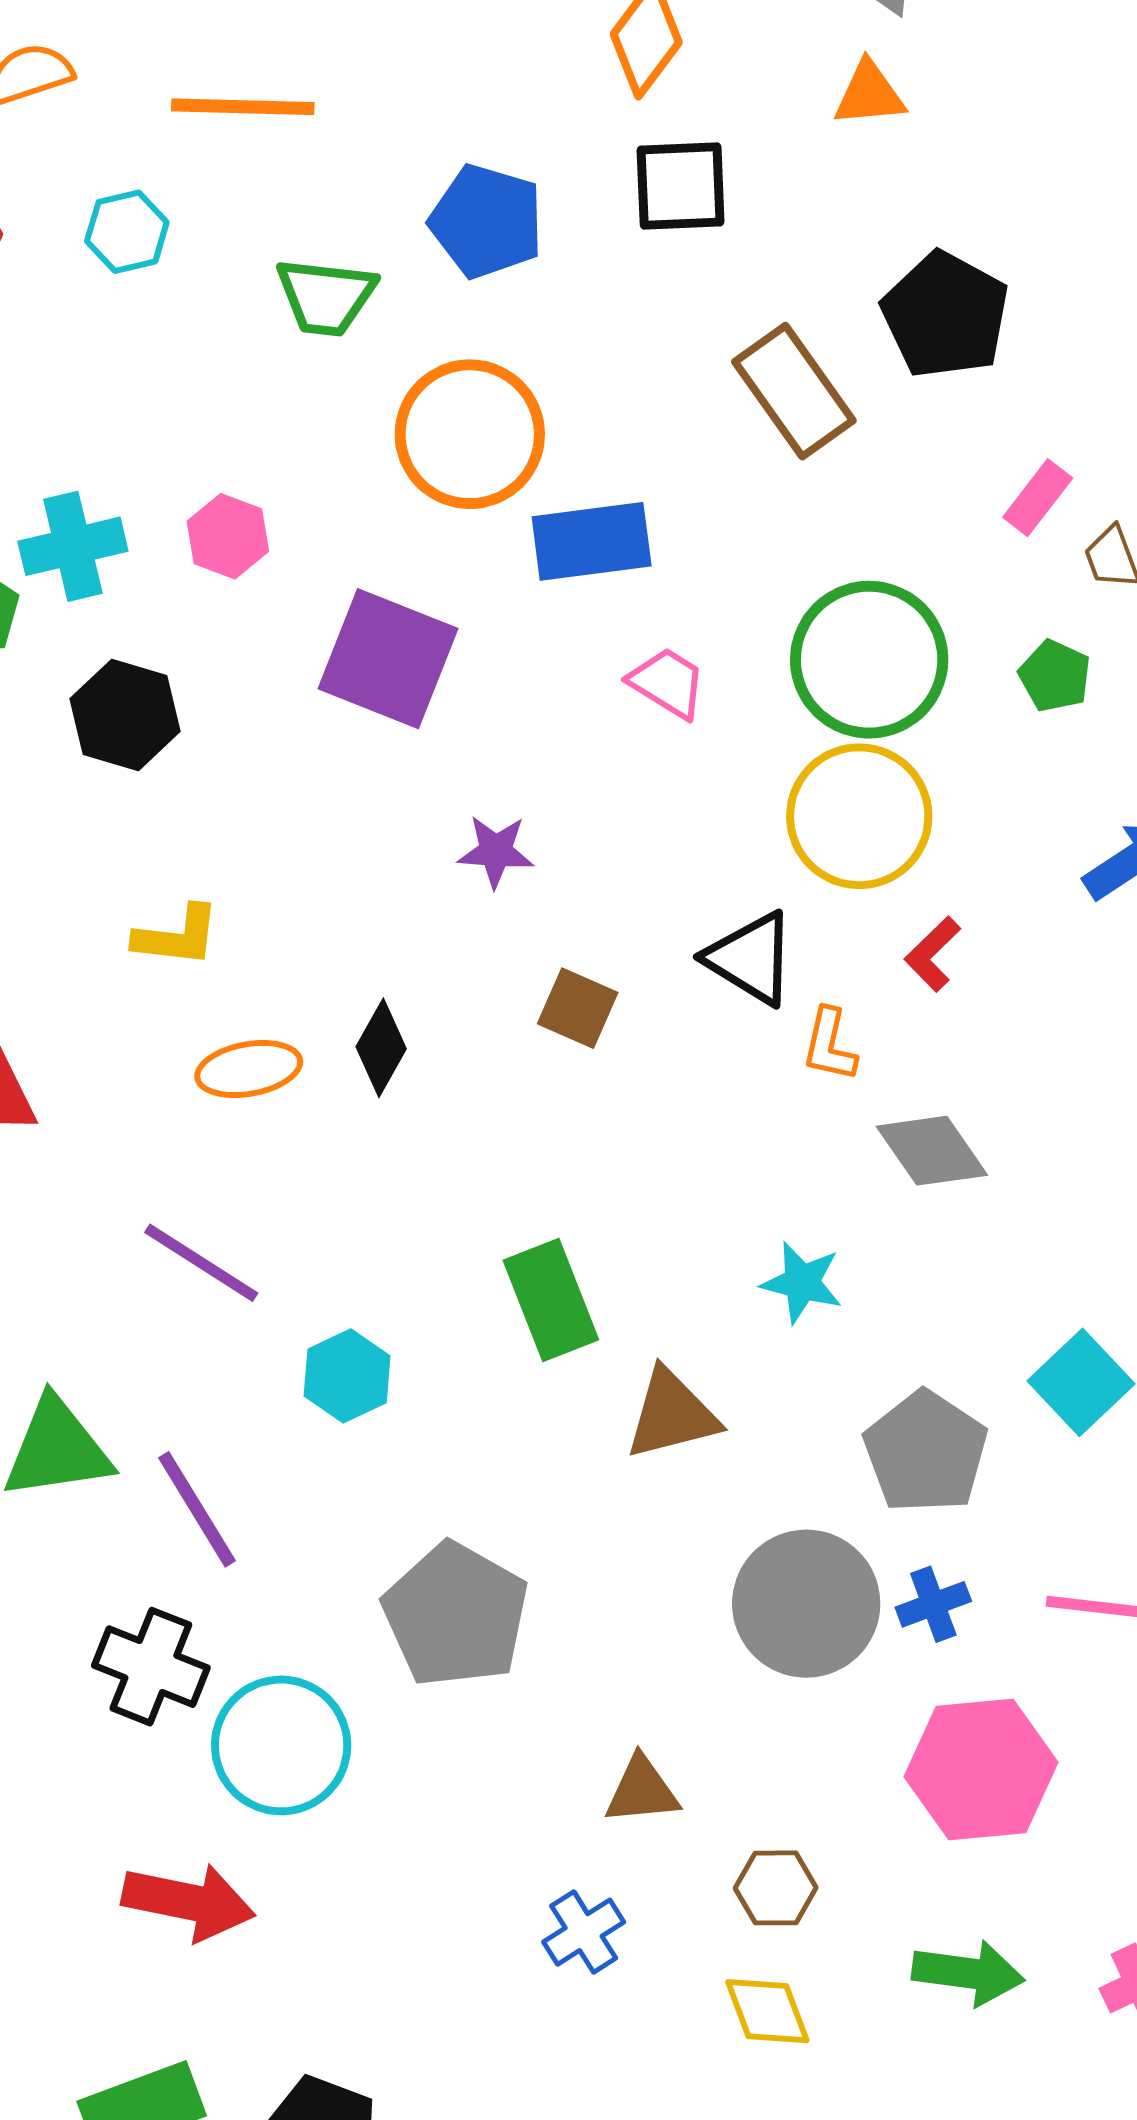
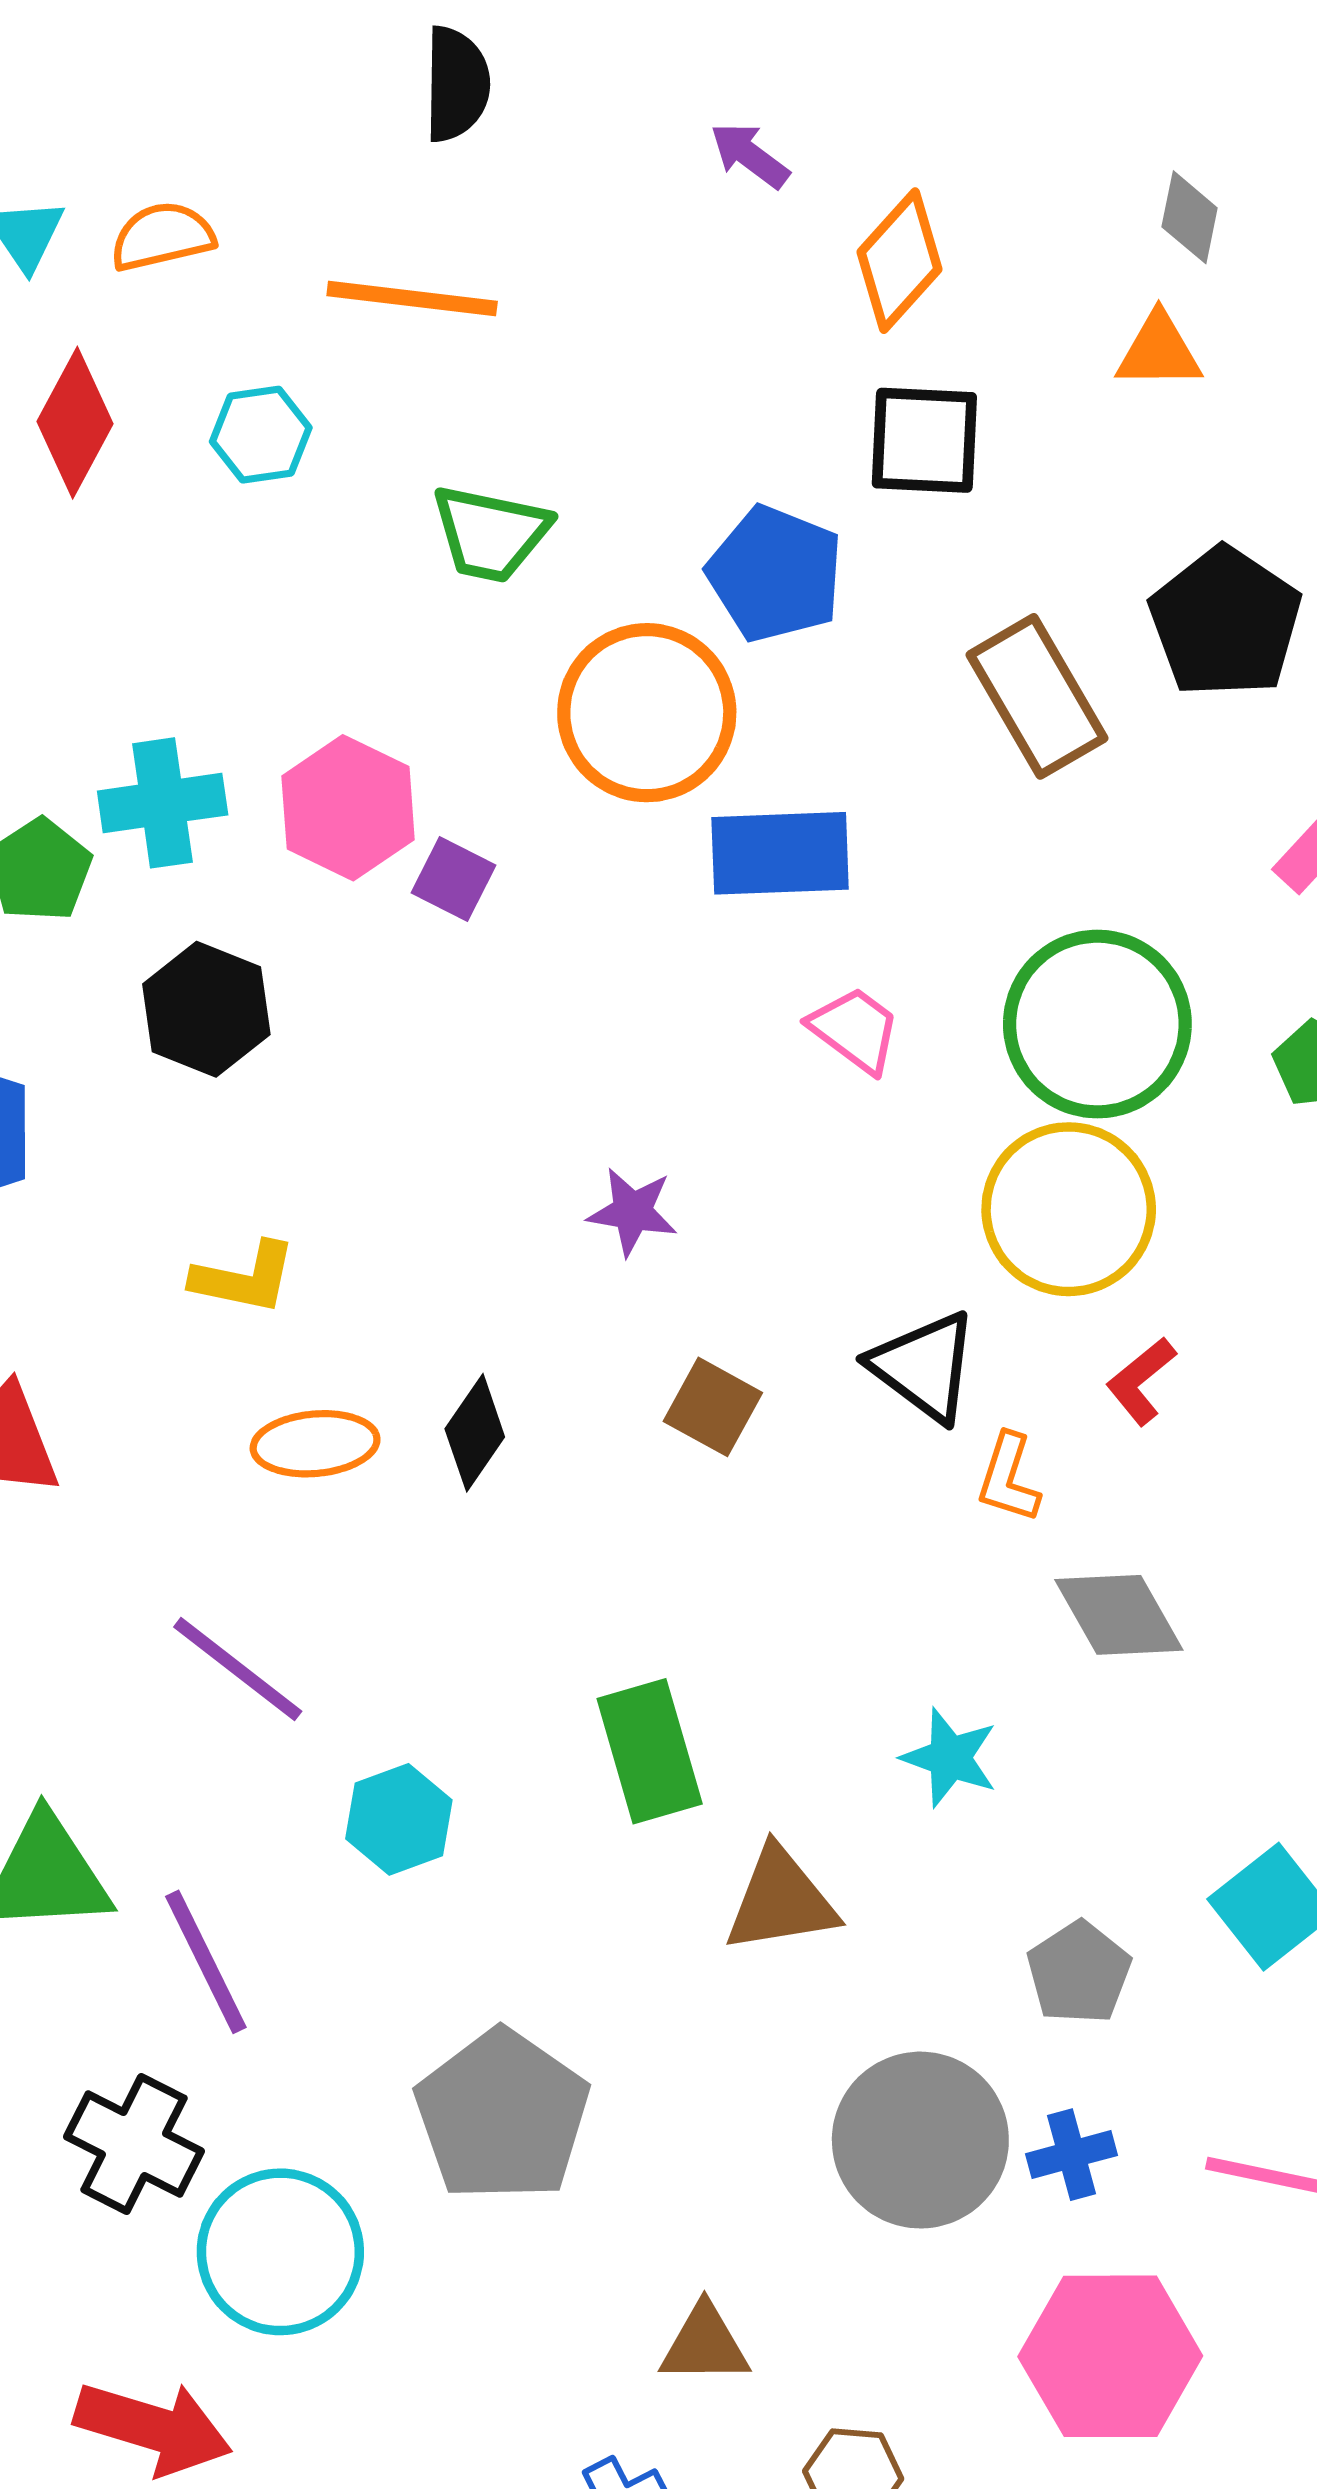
blue pentagon: (487, 221) -> (775, 574), moved
pink hexagon: (228, 536) -> (348, 808), size x1.4
purple square: (388, 659) -> (454, 879), moved, size x0.5
gray pentagon: (926, 1452) -> (1079, 1973), size x0.7

